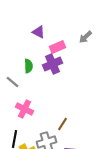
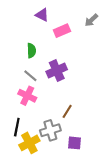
purple cross: (52, 64) -> (57, 70), moved
gray line: (12, 82) -> (30, 76), moved

